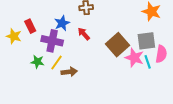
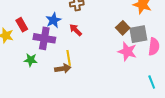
brown square: (118, 45) -> (123, 28), moved, size x0.6
cyan line: (148, 62) -> (152, 82), moved
yellow line: (57, 63) -> (69, 58), moved, turned -42

